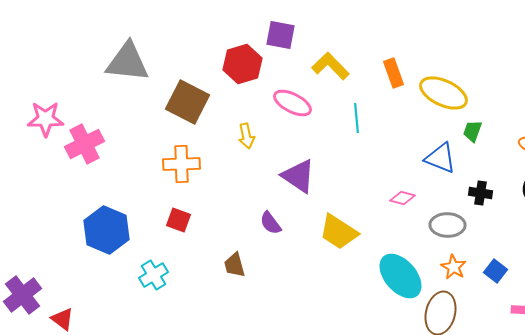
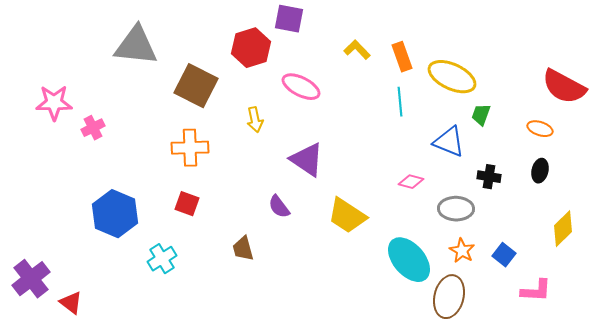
yellow L-shape: (330, 66) -> (357, 50), moved, size x0.7
cyan line: (356, 118) -> (400, 102), moved
pink cross: (84, 144) -> (93, 128), size x0.6

